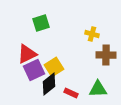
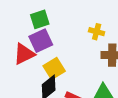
purple square: (34, 70) -> (41, 41), moved

